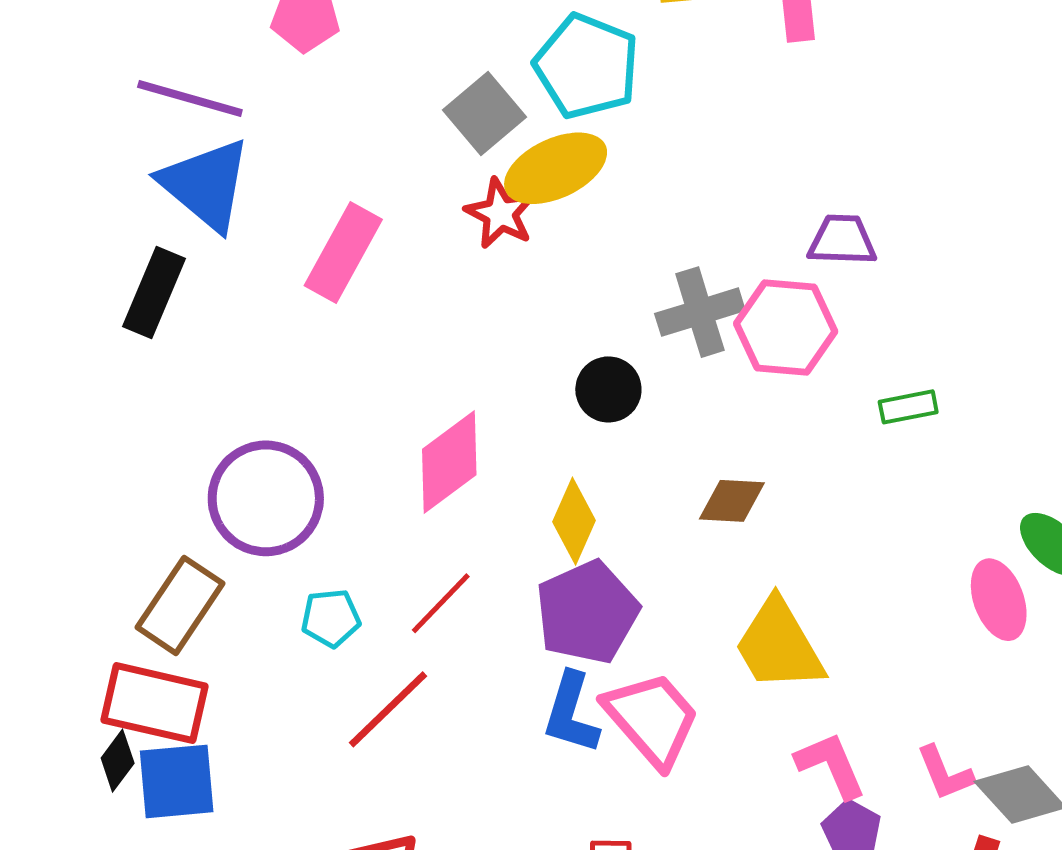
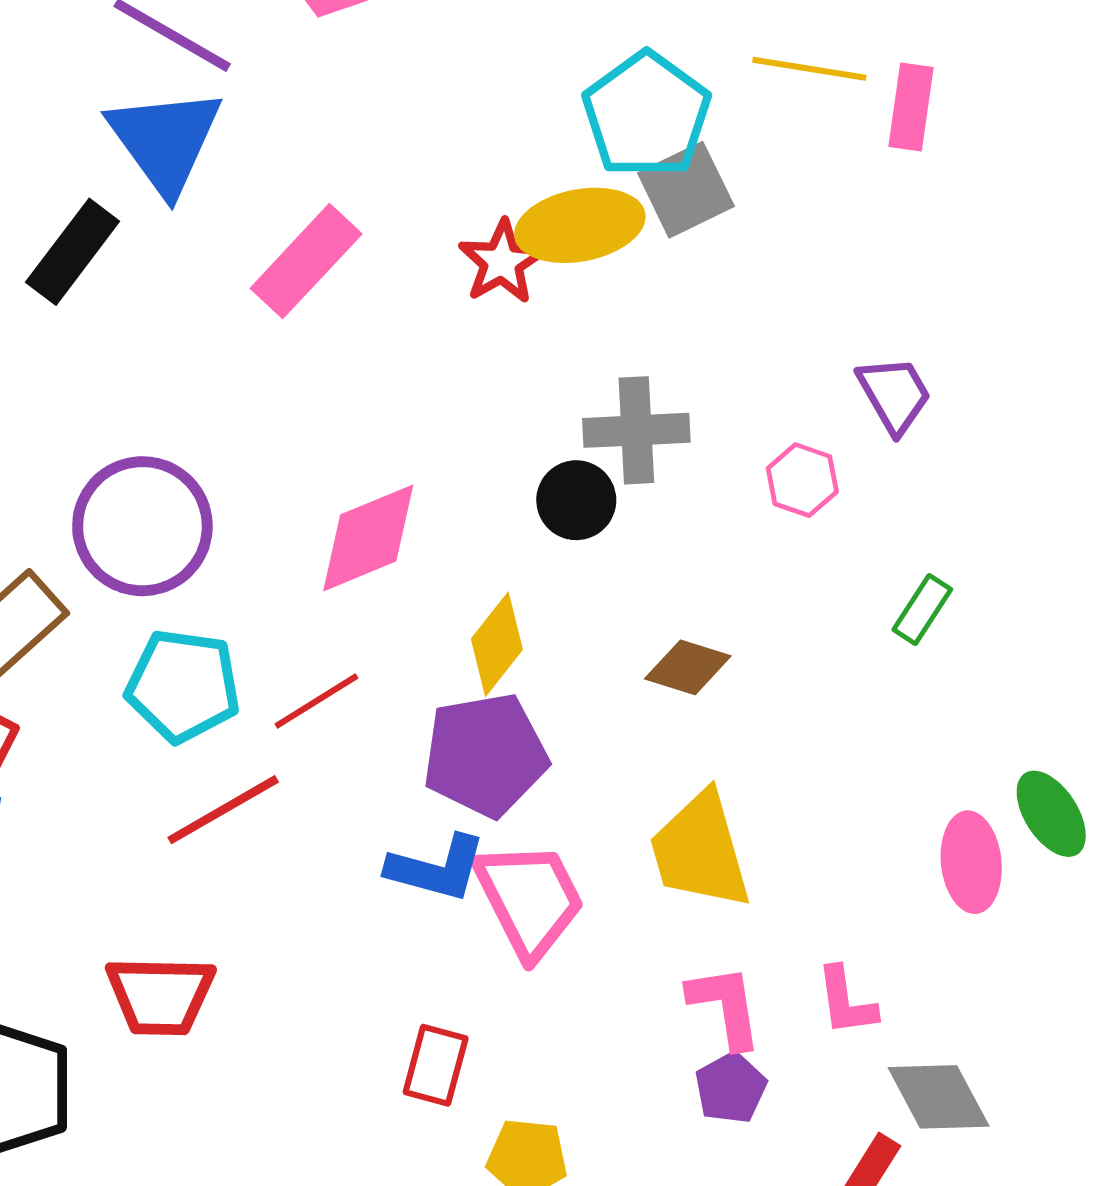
gray square: (484, 113) -> (686, 190), moved
purple trapezoid: (842, 240) -> (894, 394), turned 44
gray cross: (700, 312) -> (636, 430), moved
pink hexagon: (786, 327) -> (802, 480), size x0.6
green rectangle: (908, 407) -> (922, 610), turned -60
cyan pentagon: (331, 618) -> (183, 686), size x1.6
blue L-shape: (571, 713) -> (437, 868), turned -106
pink L-shape: (945, 773) -> (846, 1001), moved

